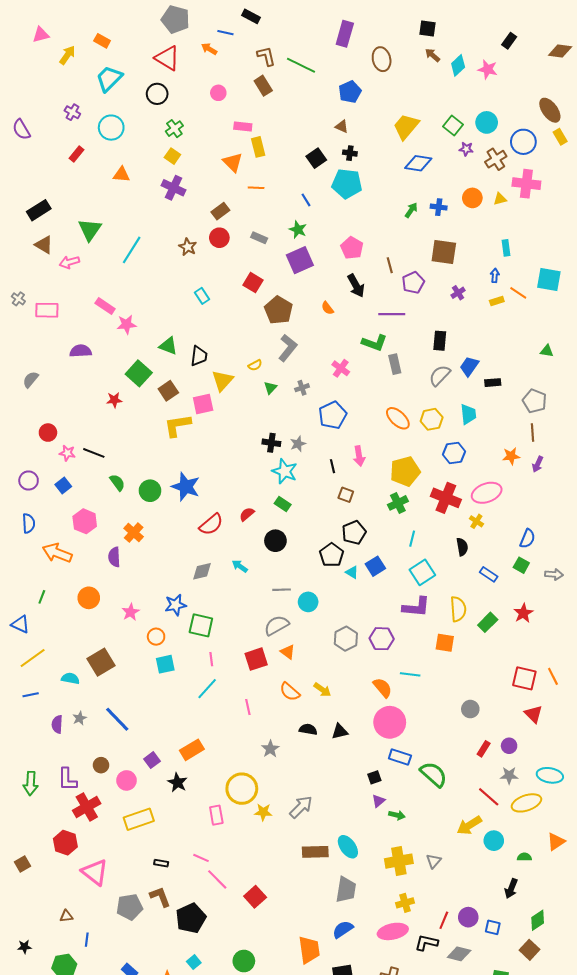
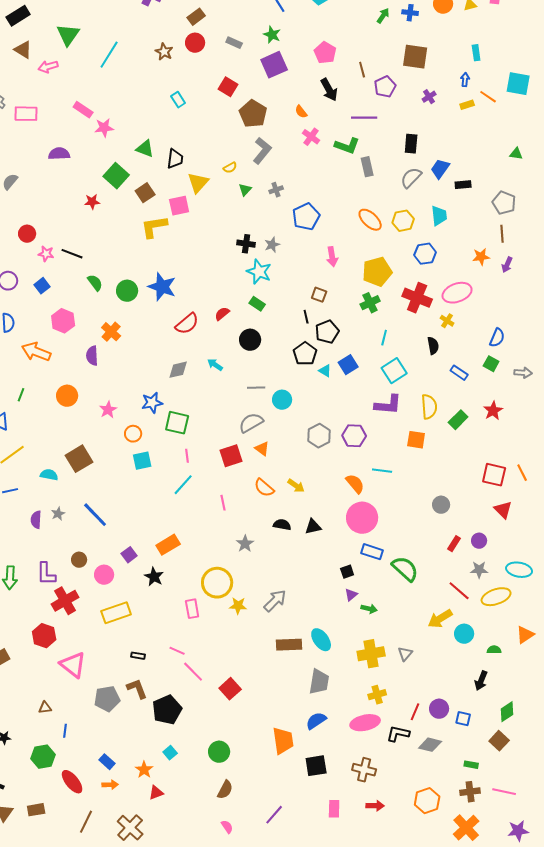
pink cross: (341, 368) -> (311, 137), moved
black line: (333, 466) -> (306, 317), moved

